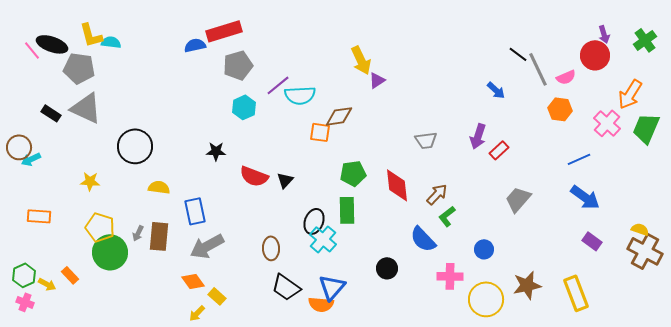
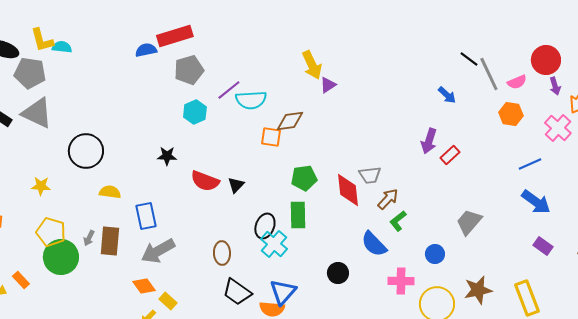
purple arrow: (604, 34) -> (555, 86), moved
gray trapezoid: (426, 140) -> (370, 175), moved
gray trapezoid: (518, 199) -> (469, 222), moved

